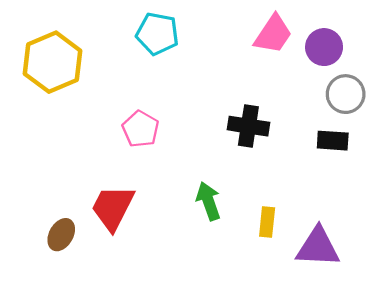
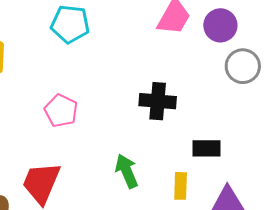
black rectangle: (333, 141) -> (206, 148), moved

